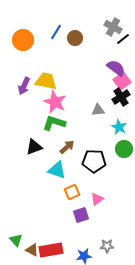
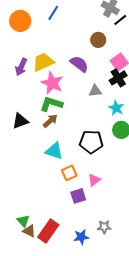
brown circle: (75, 38) -> (98, 40), moved
purple semicircle: (116, 68) -> (79, 64), moved
yellow trapezoid: (46, 81) -> (43, 62), turned -35
black triangle: (34, 147) -> (20, 121), moved
brown arrow: (67, 147) -> (50, 121), moved
green triangle: (16, 240) -> (23, 221), moved
red rectangle: (51, 250) -> (48, 231), turned -45

